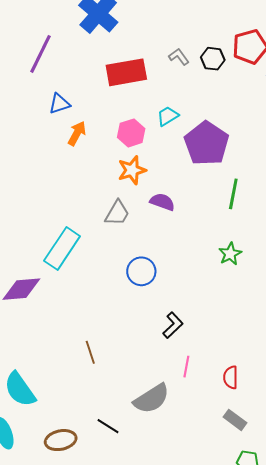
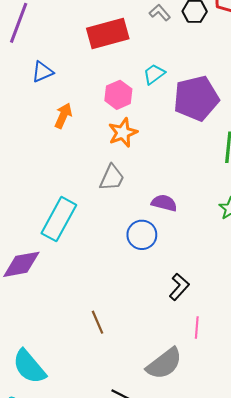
orange arrow: (77, 133) -> (63, 116), moved
purple pentagon: (207, 143) -> (196, 98), turned 30
purple semicircle: (162, 202) -> (164, 203), moved

